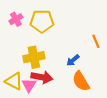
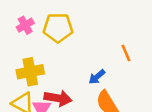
yellow cross: (34, 57) -> (30, 72), moved

